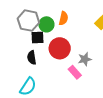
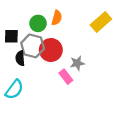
gray hexagon: (28, 21) -> (33, 46), moved
black square: (38, 37) -> (11, 36), moved

